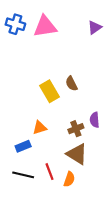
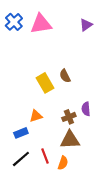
blue cross: (15, 24) -> (14, 22), turned 30
brown triangle: (77, 154) -> (70, 140), turned -35
black line: (23, 175) -> (21, 159), turned -54

